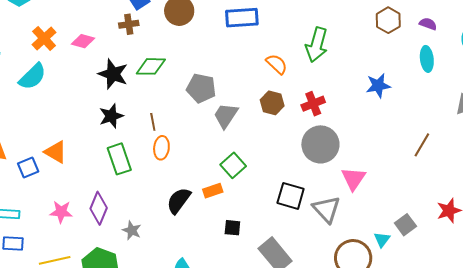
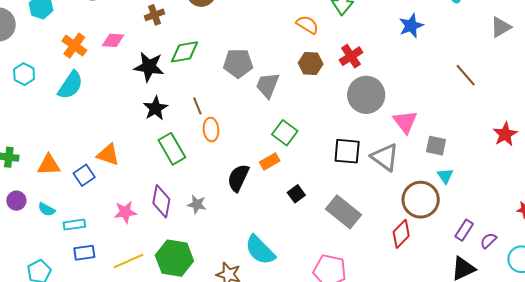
brown line: (422, 145) -> (466, 75), turned -60
gray square: (405, 225) -> (436, 146), moved, turned -30
black square: (232, 228) -> (296, 194), turned -30
gray star: (132, 230) -> (197, 204), moved

